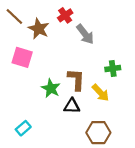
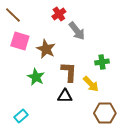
brown star: (39, 29) -> (46, 49), moved
pink square: (22, 57) -> (20, 41), moved
green star: (51, 88) -> (36, 77), moved
brown hexagon: (98, 133) -> (105, 113), moved

